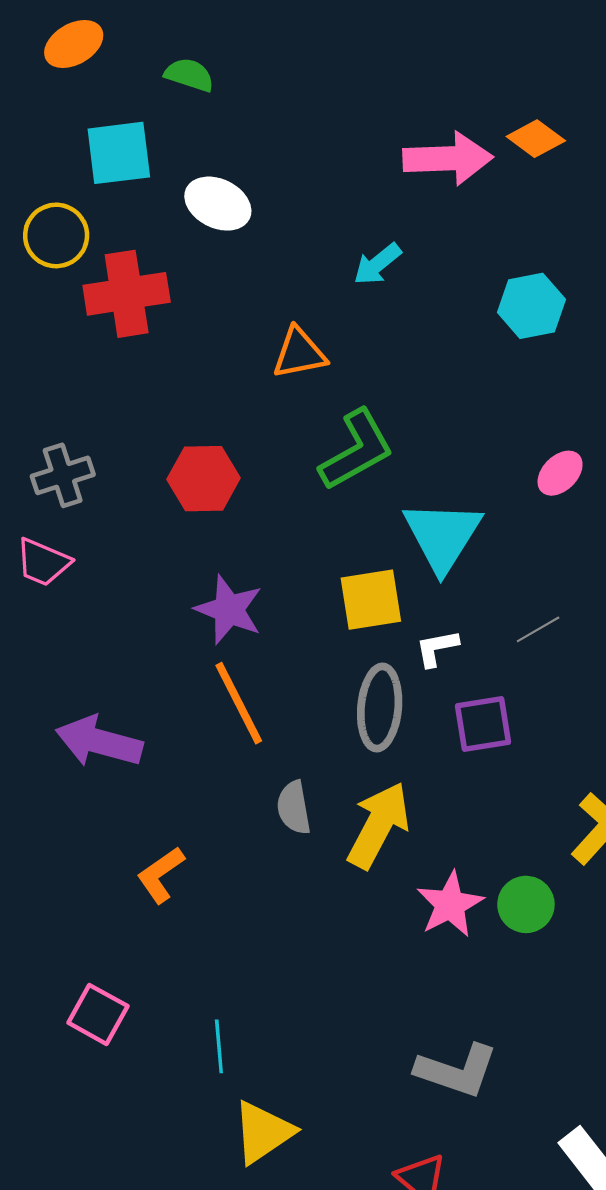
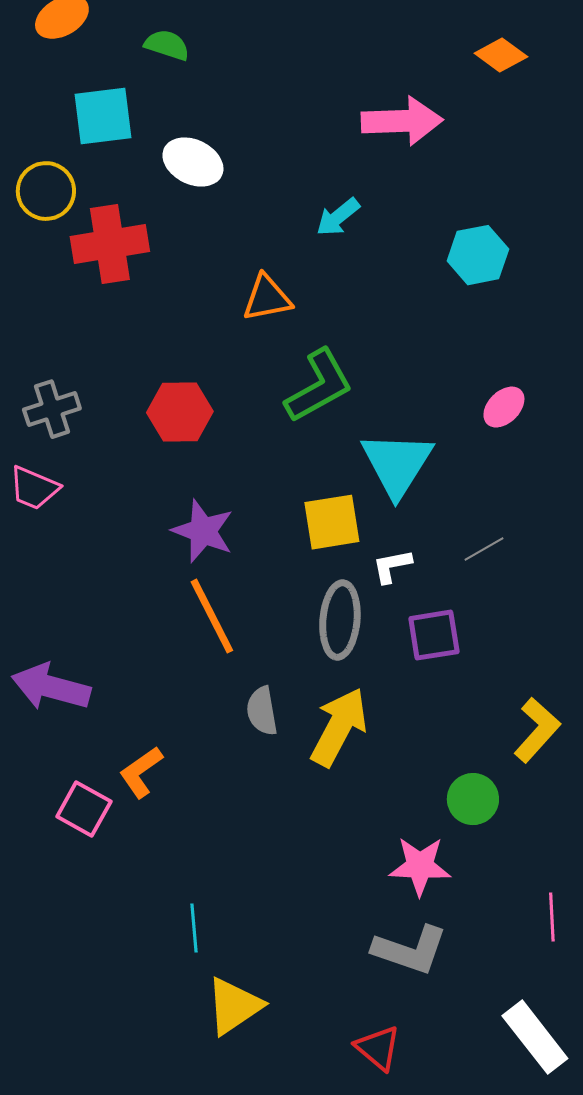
orange diamond: (536, 139) -> (501, 55), moved
purple arrow: (99, 742) -> (51, 687), moved
pink star: (450, 904) -> (420, 866), moved, turned 30
pink square: (98, 1014) -> (84, 809), moved

